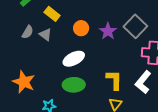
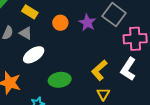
white ellipse: (74, 59) -> (34, 55), moved
yellow L-shape: (114, 80) -> (99, 70), turned -125

